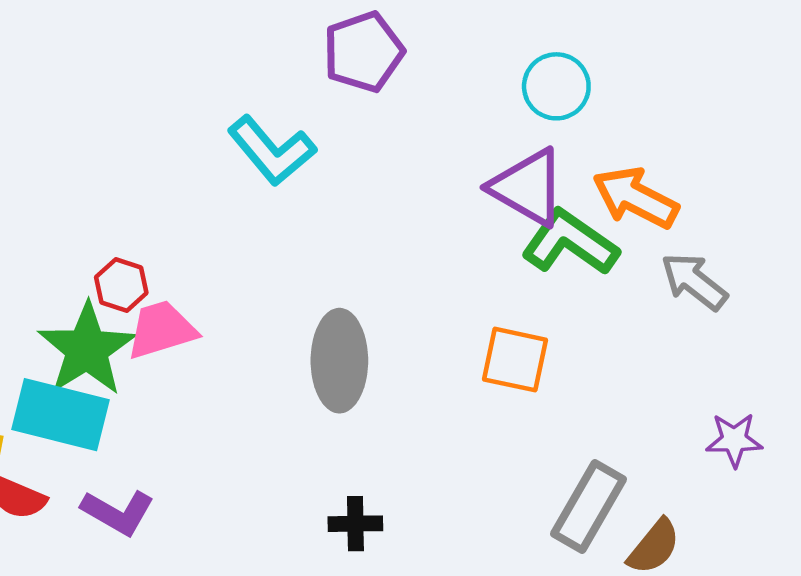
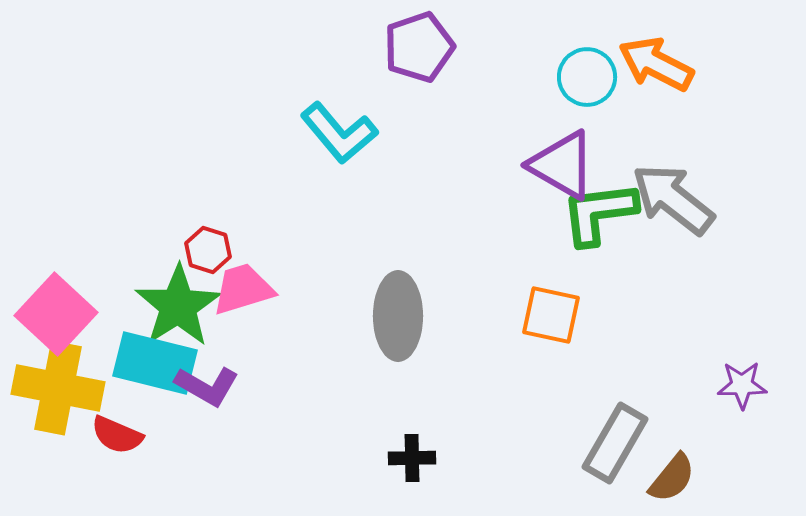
orange arrow: (636, 198) -> (656, 64), moved
green L-shape: (570, 242) -> (599, 213), turned -42
gray arrow: (694, 281) -> (673, 199), moved, size x1.4
purple L-shape: (118, 512) -> (207, 386), moved

